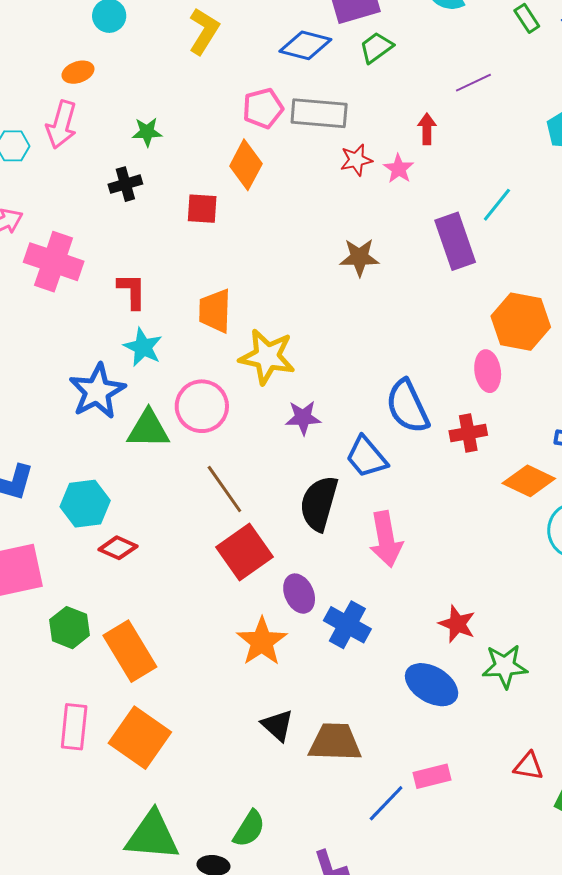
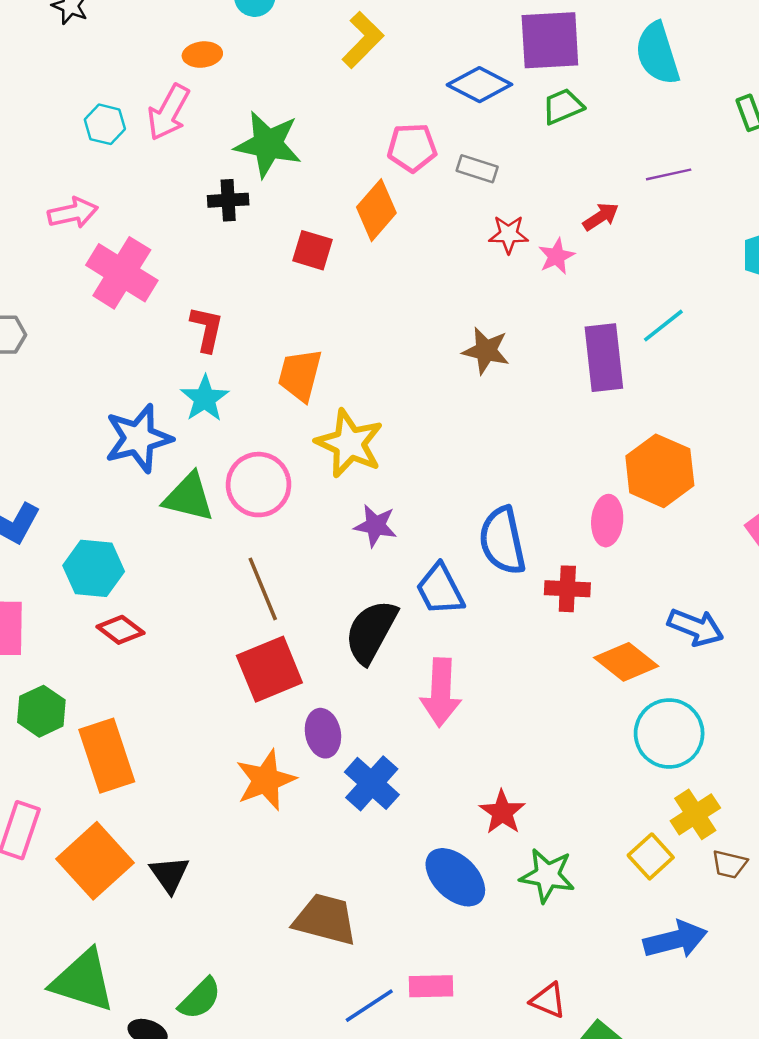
gray rectangle: (319, 113) -> (477, 169), size x0.6
red arrow: (427, 129) -> (601, 217), turned 44
green star: (147, 132) -> (268, 144), size x1.8
black triangle: (277, 725) -> (169, 874), moved

